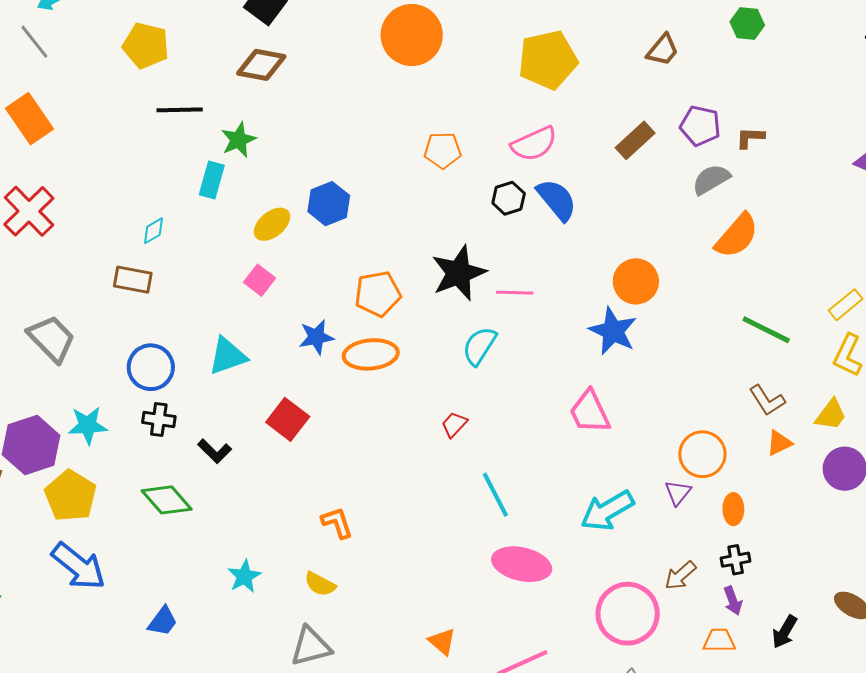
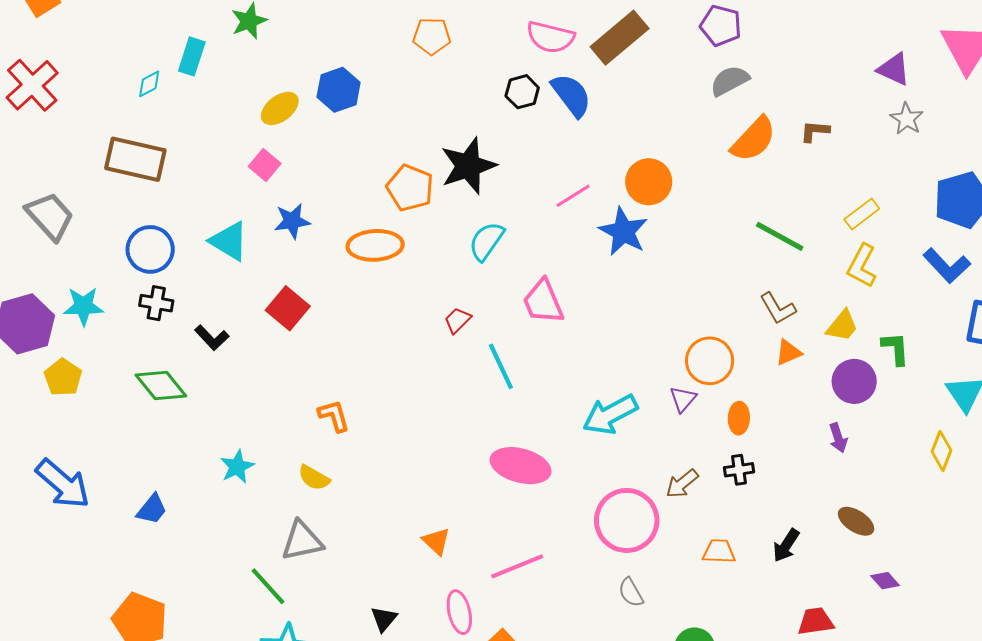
brown L-shape: (750, 138) -> (815, 131), moved
brown rectangle: (635, 140) -> (620, 38), moved, size x1.4
pink semicircle: (534, 144) -> (550, 37), turned 36
orange pentagon: (443, 150) -> (432, 36), moved
cyan rectangle: (212, 180) -> (192, 56), moved
cyan diamond: (154, 231) -> (149, 84), moved
brown rectangle: (133, 280) -> (135, 159), size x1.5
pink line: (515, 293) -> (573, 196), moved, turned -36
orange pentagon: (378, 294) -> (410, 188), moved, turned 30
blue star: (316, 337) -> (292, 221), moved
cyan triangle: (228, 356) -> (229, 241), turned 48
pink trapezoid: (590, 412) -> (543, 302), moved
cyan line: (495, 495) -> (501, 366), moved
yellow pentagon: (70, 496) -> (63, 377), size x0.7
blue arrow: (78, 566) -> (63, 484), moved
purple arrow: (733, 601) -> (838, 438), moved

